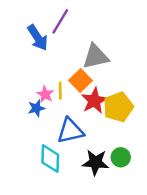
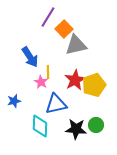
blue arrow: (38, 38) -> (30, 57), moved
orange square: (80, 81) -> (64, 29), moved
pink star: (45, 94) -> (41, 82), moved
blue star: (36, 108) -> (14, 101), moved

